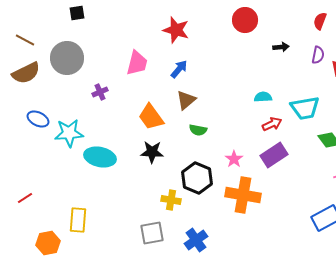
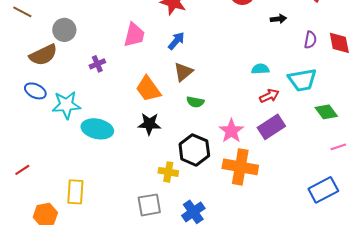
purple semicircle: (318, 55) -> (310, 40), moved
gray circle: (67, 58) -> (64, 30), size x0.7
brown semicircle: (26, 73) -> (43, 55), moved
pink star: (234, 159) -> (231, 131), size x1.4

